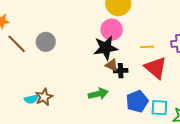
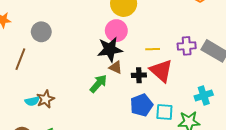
gray circle: (46, 42) -> (41, 32), moved
brown line: (17, 44) -> (20, 59), moved, turned 65
black cross: (121, 71) -> (139, 75), moved
green arrow: (98, 94) -> (98, 84), moved, turned -36

